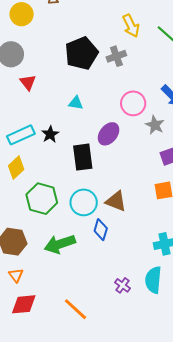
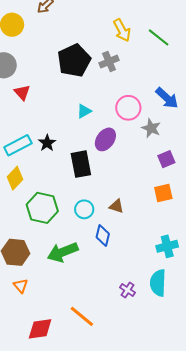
cyan triangle: (76, 103) -> (84, 111), moved, turned -35
brown triangle: (116, 201) -> (116, 206), size x0.7
cyan circle: (84, 202) -> (84, 209), size x0.7
red diamond: (24, 304) -> (40, 329), moved

